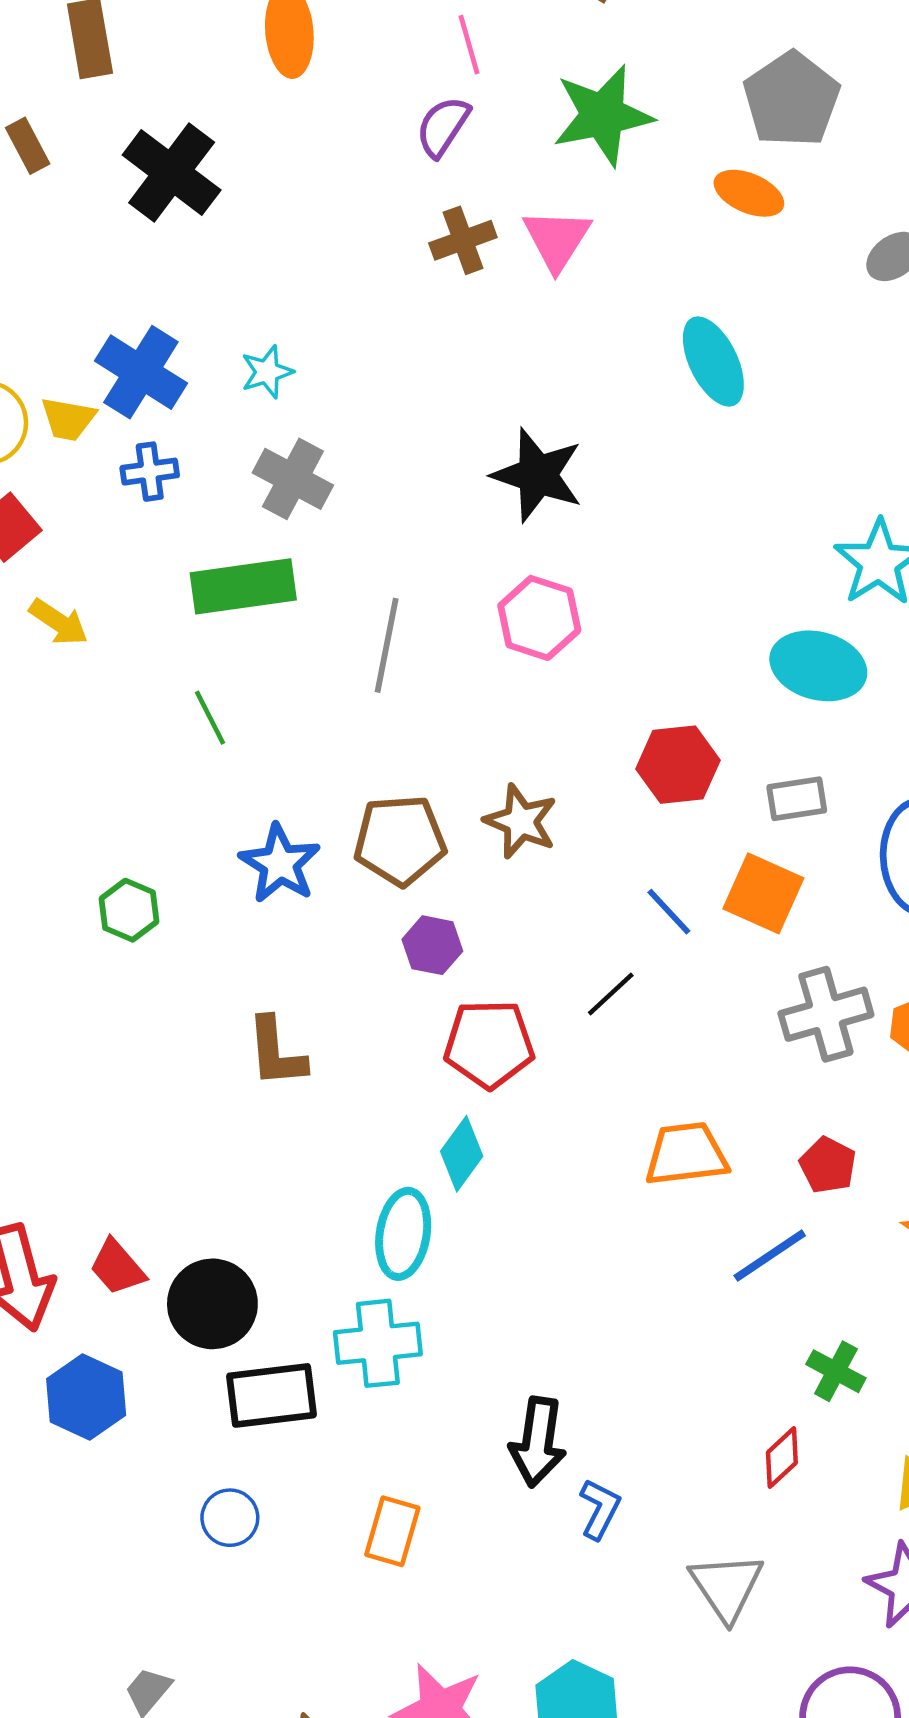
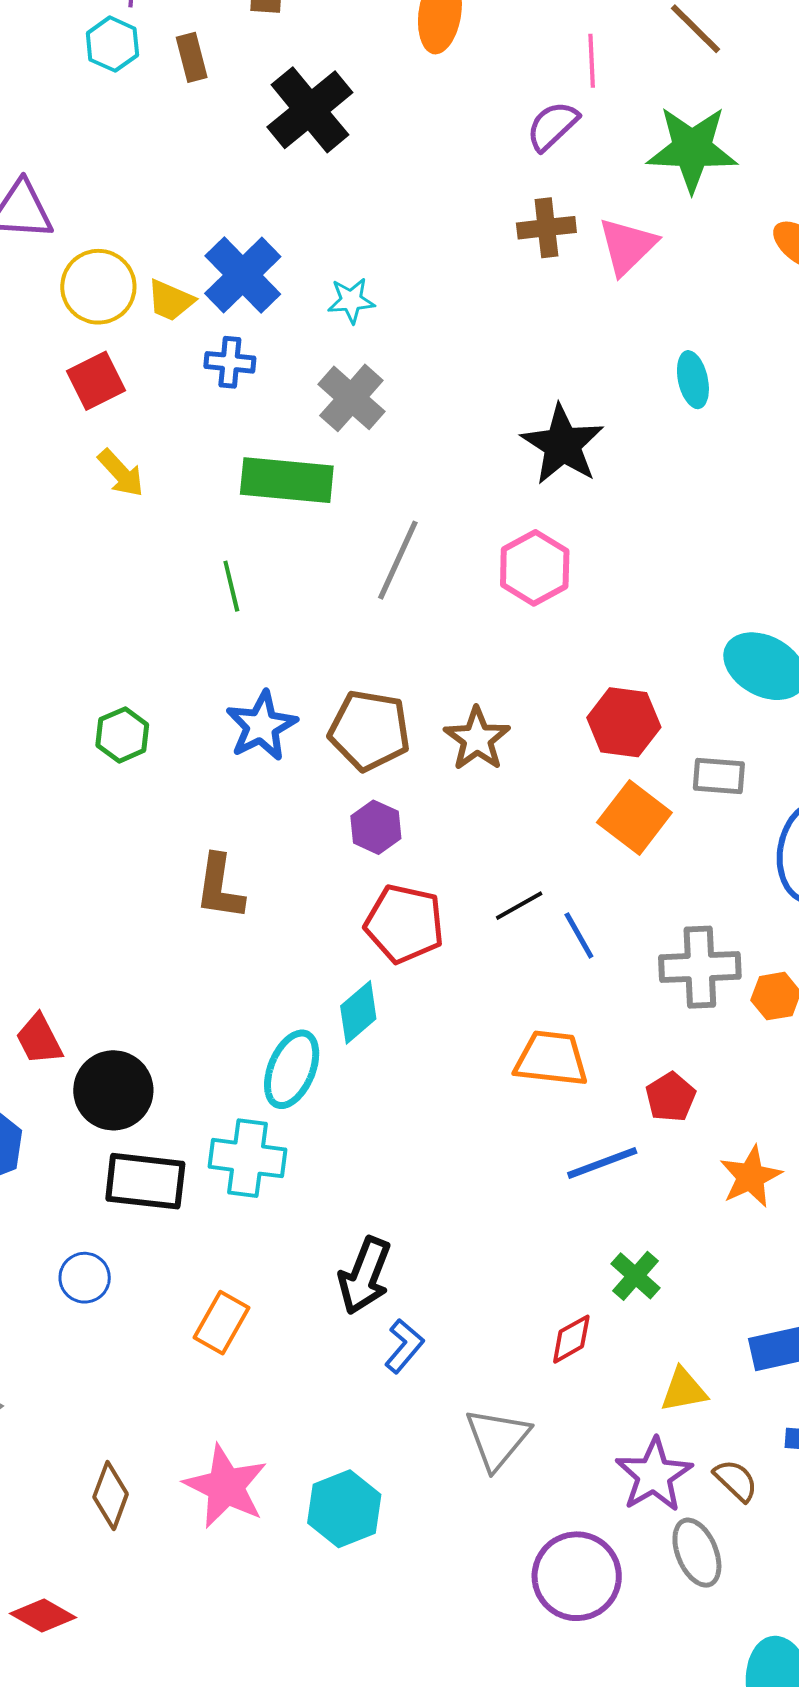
cyan ellipse: (713, 362) -> (693, 380), moved, size x0.7
orange square: (763, 893) -> (634, 817), moved
blue line: (669, 912) -> (579, 935), moved

